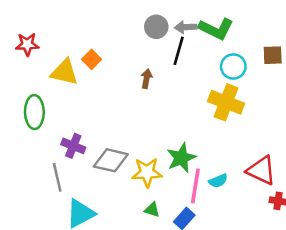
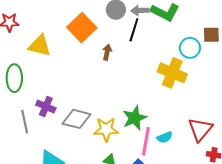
orange square: (92, 59) -> (82, 28), moved, size x1.8
cyan circle: (233, 66) -> (190, 48), moved
red triangle: (261, 170) -> (200, 129), turned 44
gray line: (57, 177) -> (25, 122), moved

